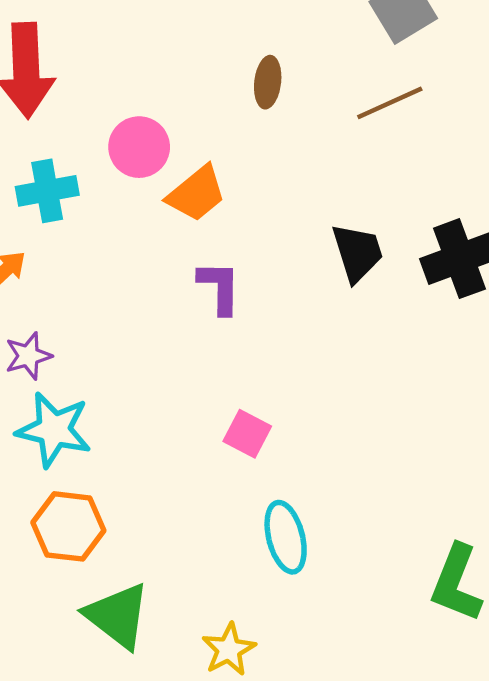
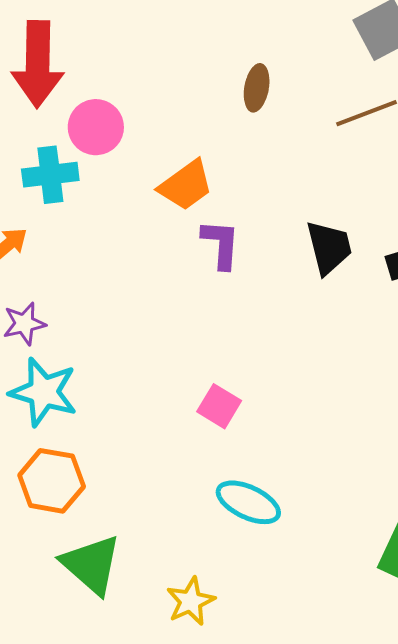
pink circle: (139, 147) -> (96, 127), moved
purple L-shape: (219, 287) -> (221, 244), moved
cyan ellipse: (286, 537) -> (248, 502), turned -54

